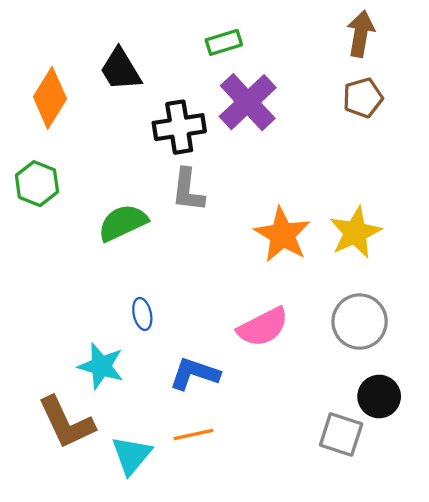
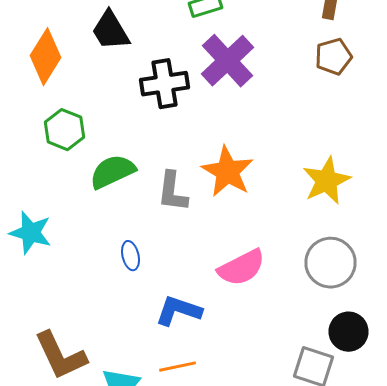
green hexagon: (37, 184) -> (64, 130), moved
gray L-shape: (188, 190) -> (172, 192), moved
orange star: (282, 235) -> (228, 172), moved
cyan star: (101, 366) -> (30, 233), moved

